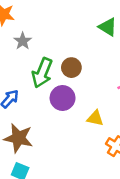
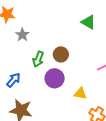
green arrow: (42, 73) -> (38, 59), size x0.7

